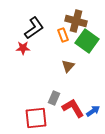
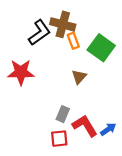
brown cross: (76, 21) -> (63, 24), moved
red star: (23, 48) -> (21, 72), moved, size x1.6
red square: (36, 118) -> (59, 139), moved, size x0.7

